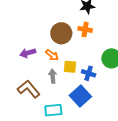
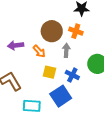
yellow square: (70, 67) -> (50, 72), moved
gray arrow: (53, 76) -> (66, 50), moved

